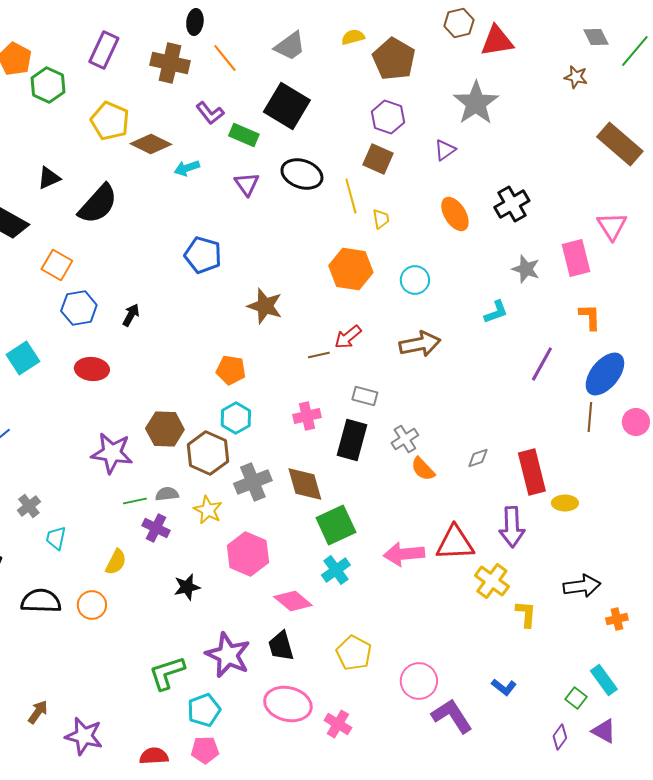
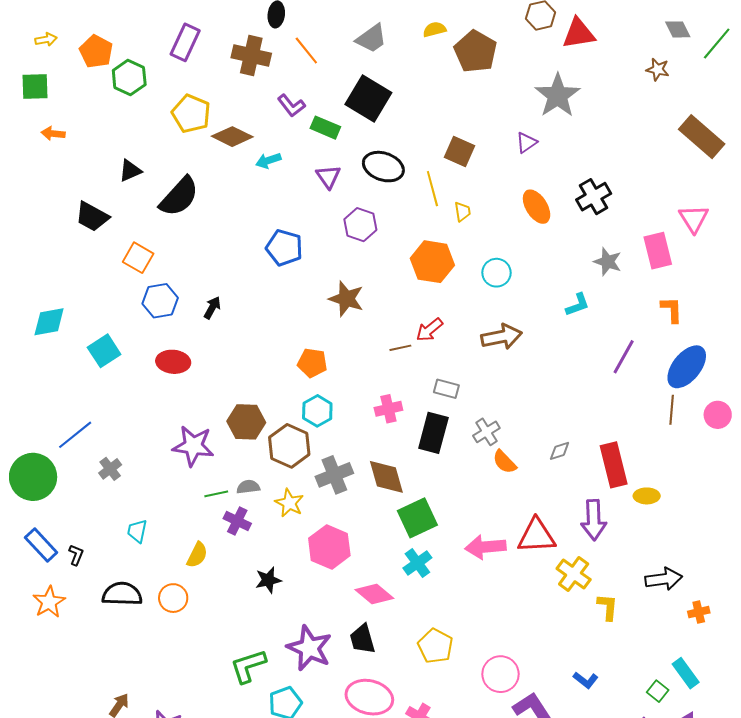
purple hexagon: (388, 117) -> (360, 225), moved
gray cross: (29, 506) -> (110, 469), moved

